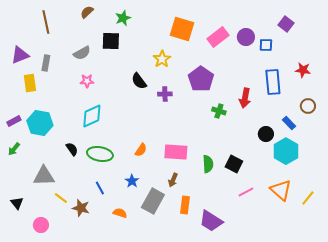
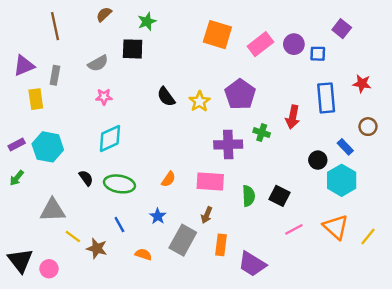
yellow star: (162, 59) -> (200, 101), moved
purple cross: (165, 94) -> (228, 144), moved, size x1.6
black triangle: (17, 203) -> (20, 260), moved, size x1.6

